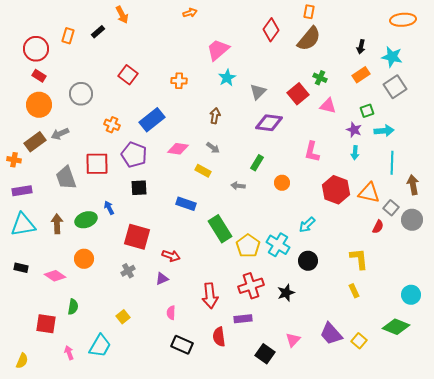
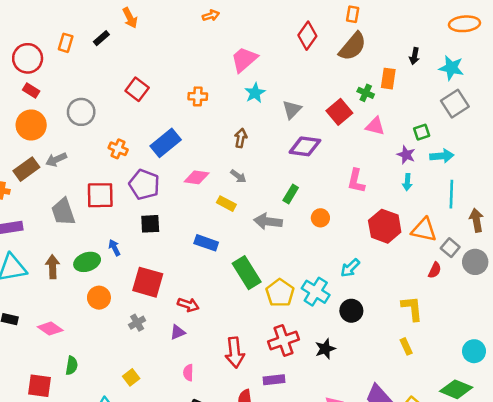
orange rectangle: (361, 75) -> (388, 79), moved, turned -48
gray arrow: (238, 186) -> (268, 221), size x1.6
orange circle: (84, 259) -> (99, 298), moved

